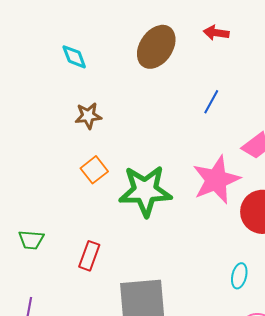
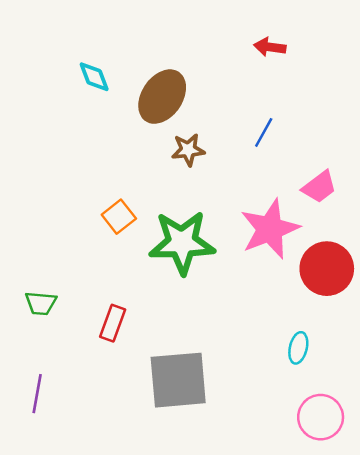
brown ellipse: (156, 47) -> (162, 97), moved
brown star: (88, 116) -> (188, 150), moved

